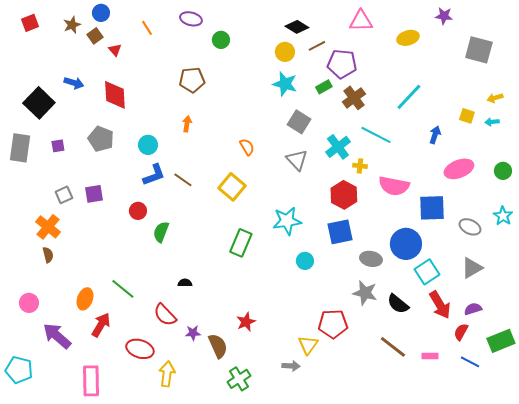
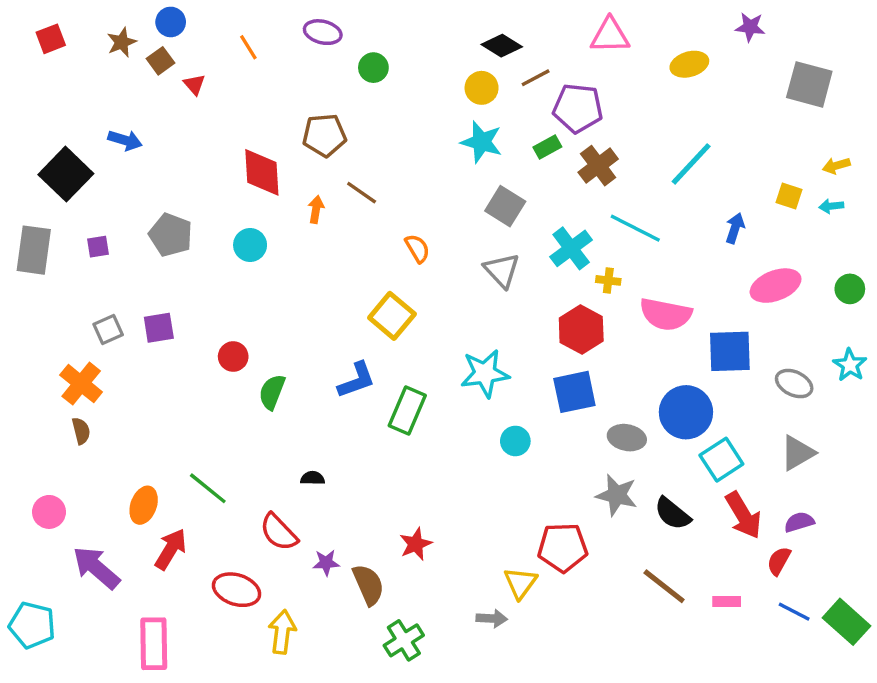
red diamond: (115, 95) -> (262, 172), moved
blue L-shape: (154, 175) -> (357, 380), moved
brown line: (183, 180) -> (362, 193), moved
green rectangle: (501, 341) -> (846, 622), moved, turned 64

